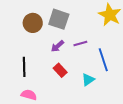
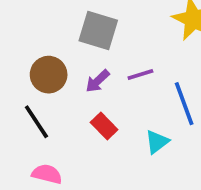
brown circle: (33, 23) -> (49, 75), moved
black line: (24, 67) -> (36, 122), turned -30

